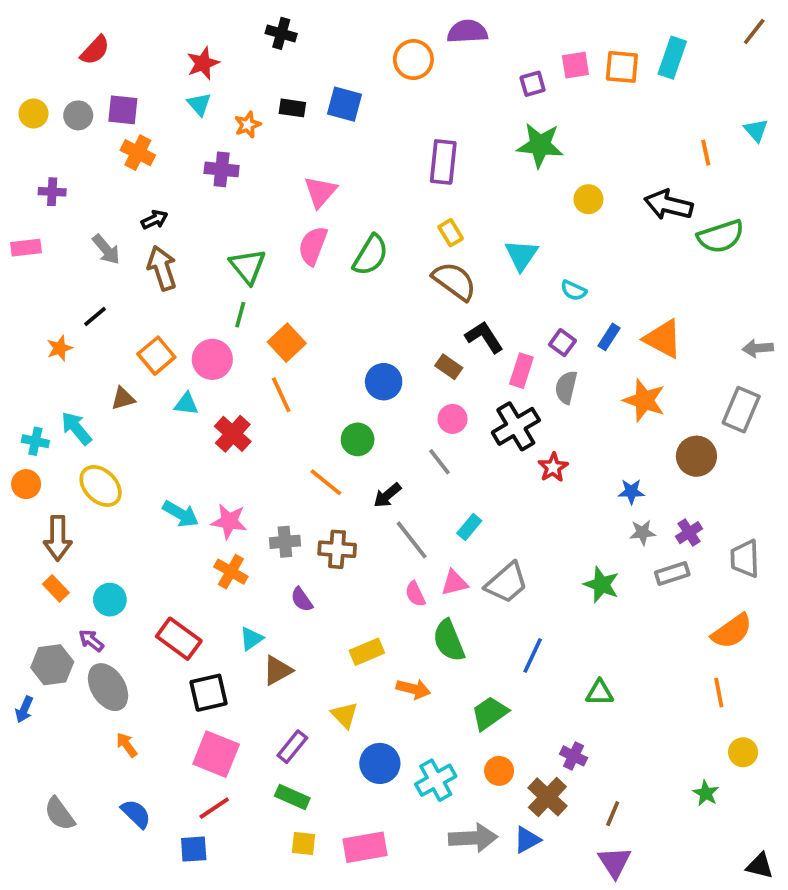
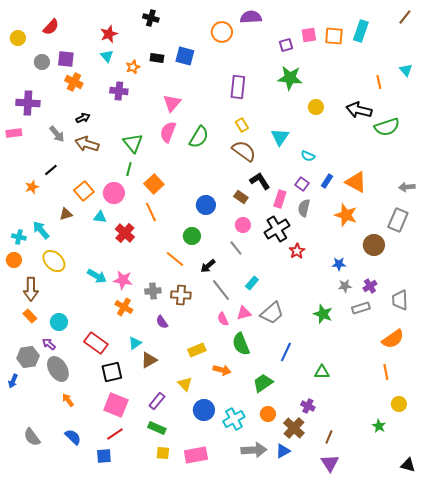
yellow circle: (34, 114) -> (18, 38), moved
purple cross: (52, 192) -> (28, 103), size x1.6
brown arrow: (162, 268) -> (87, 144), turned -55

